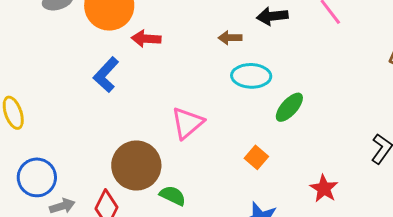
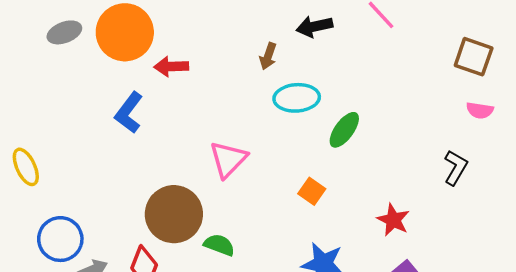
brown arrow: (230, 38) -> (268, 56), turned -65

